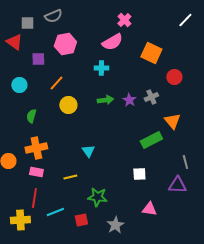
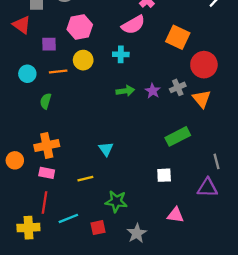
red circle: (174, 77) -> (204, 65), size x1.5
orange line: (56, 83) -> (58, 71), moved, turned 42
yellow circle: (68, 105) -> (83, 60), moved
green semicircle: (31, 116) -> (46, 101), moved
orange triangle: (172, 121) -> (202, 99), moved

